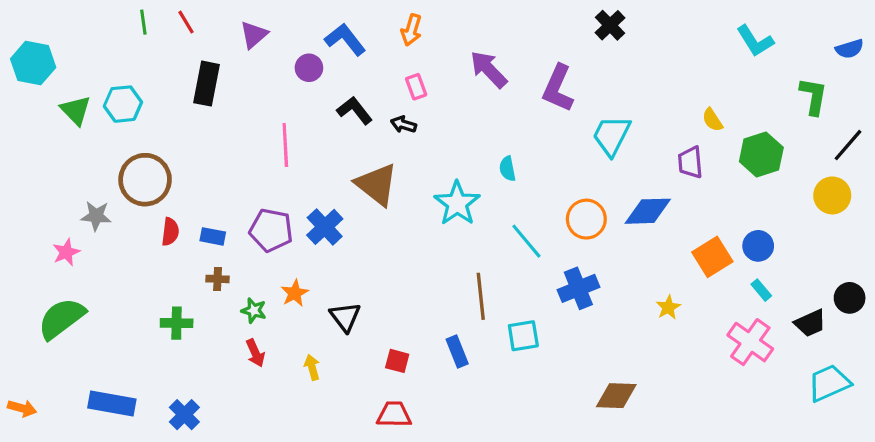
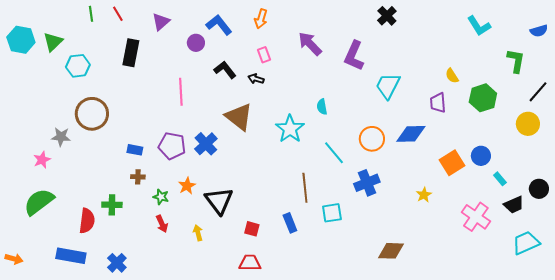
green triangle: (76, 110) -> (53, 42), moved, turned 30
red semicircle: (170, 232) -> (87, 221), moved, size x1.4
cyan rectangle: (761, 290) -> (500, 179), moved
black triangle: (345, 317) -> (219, 201), size x1.4

